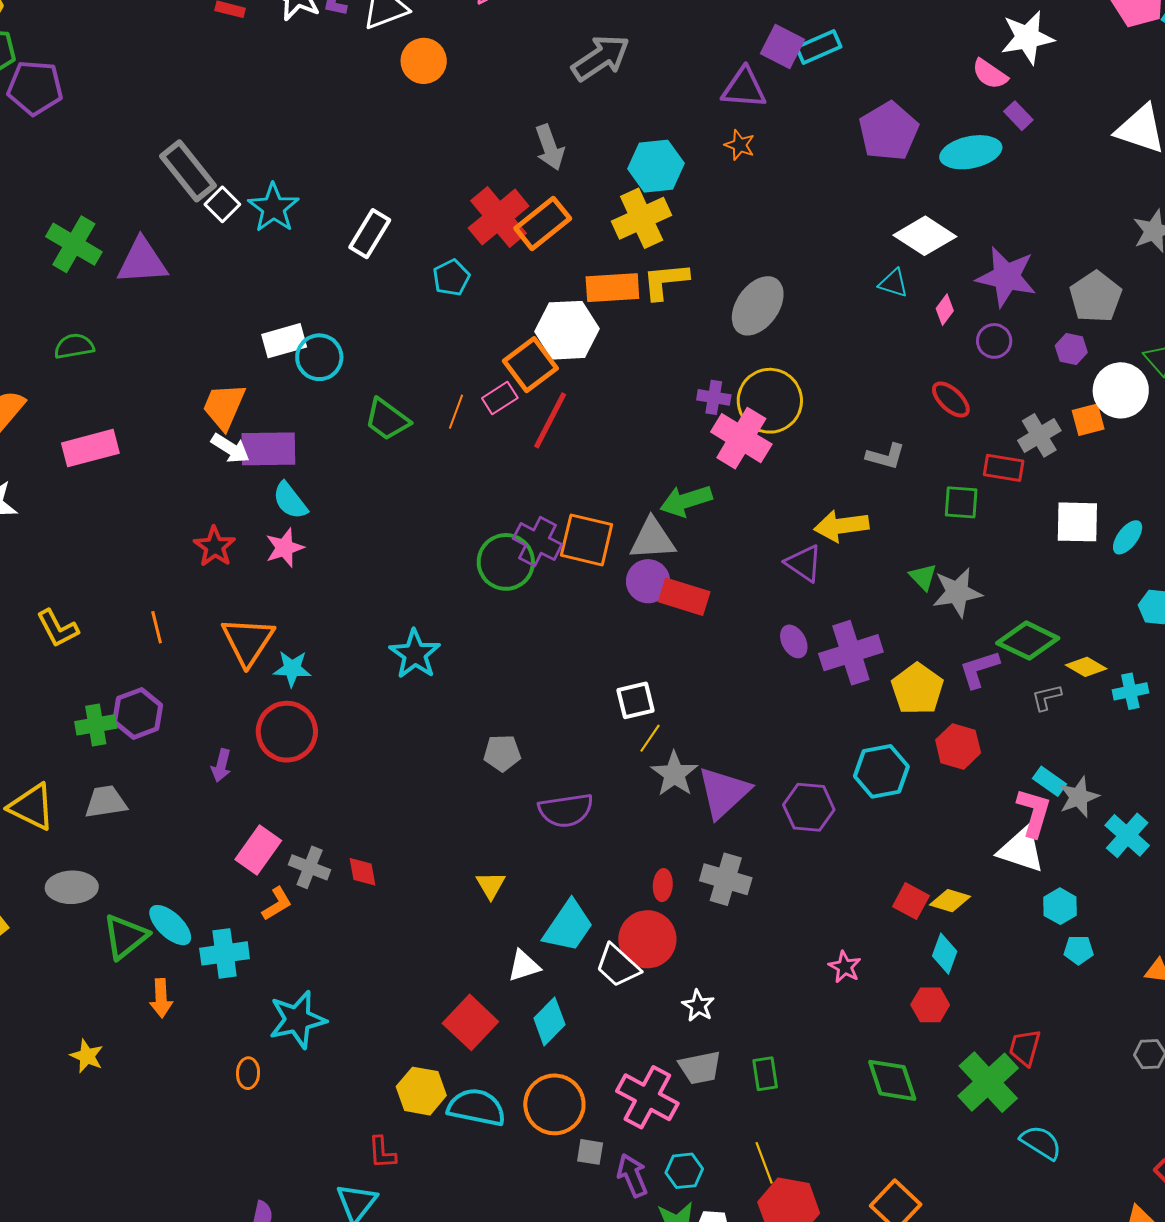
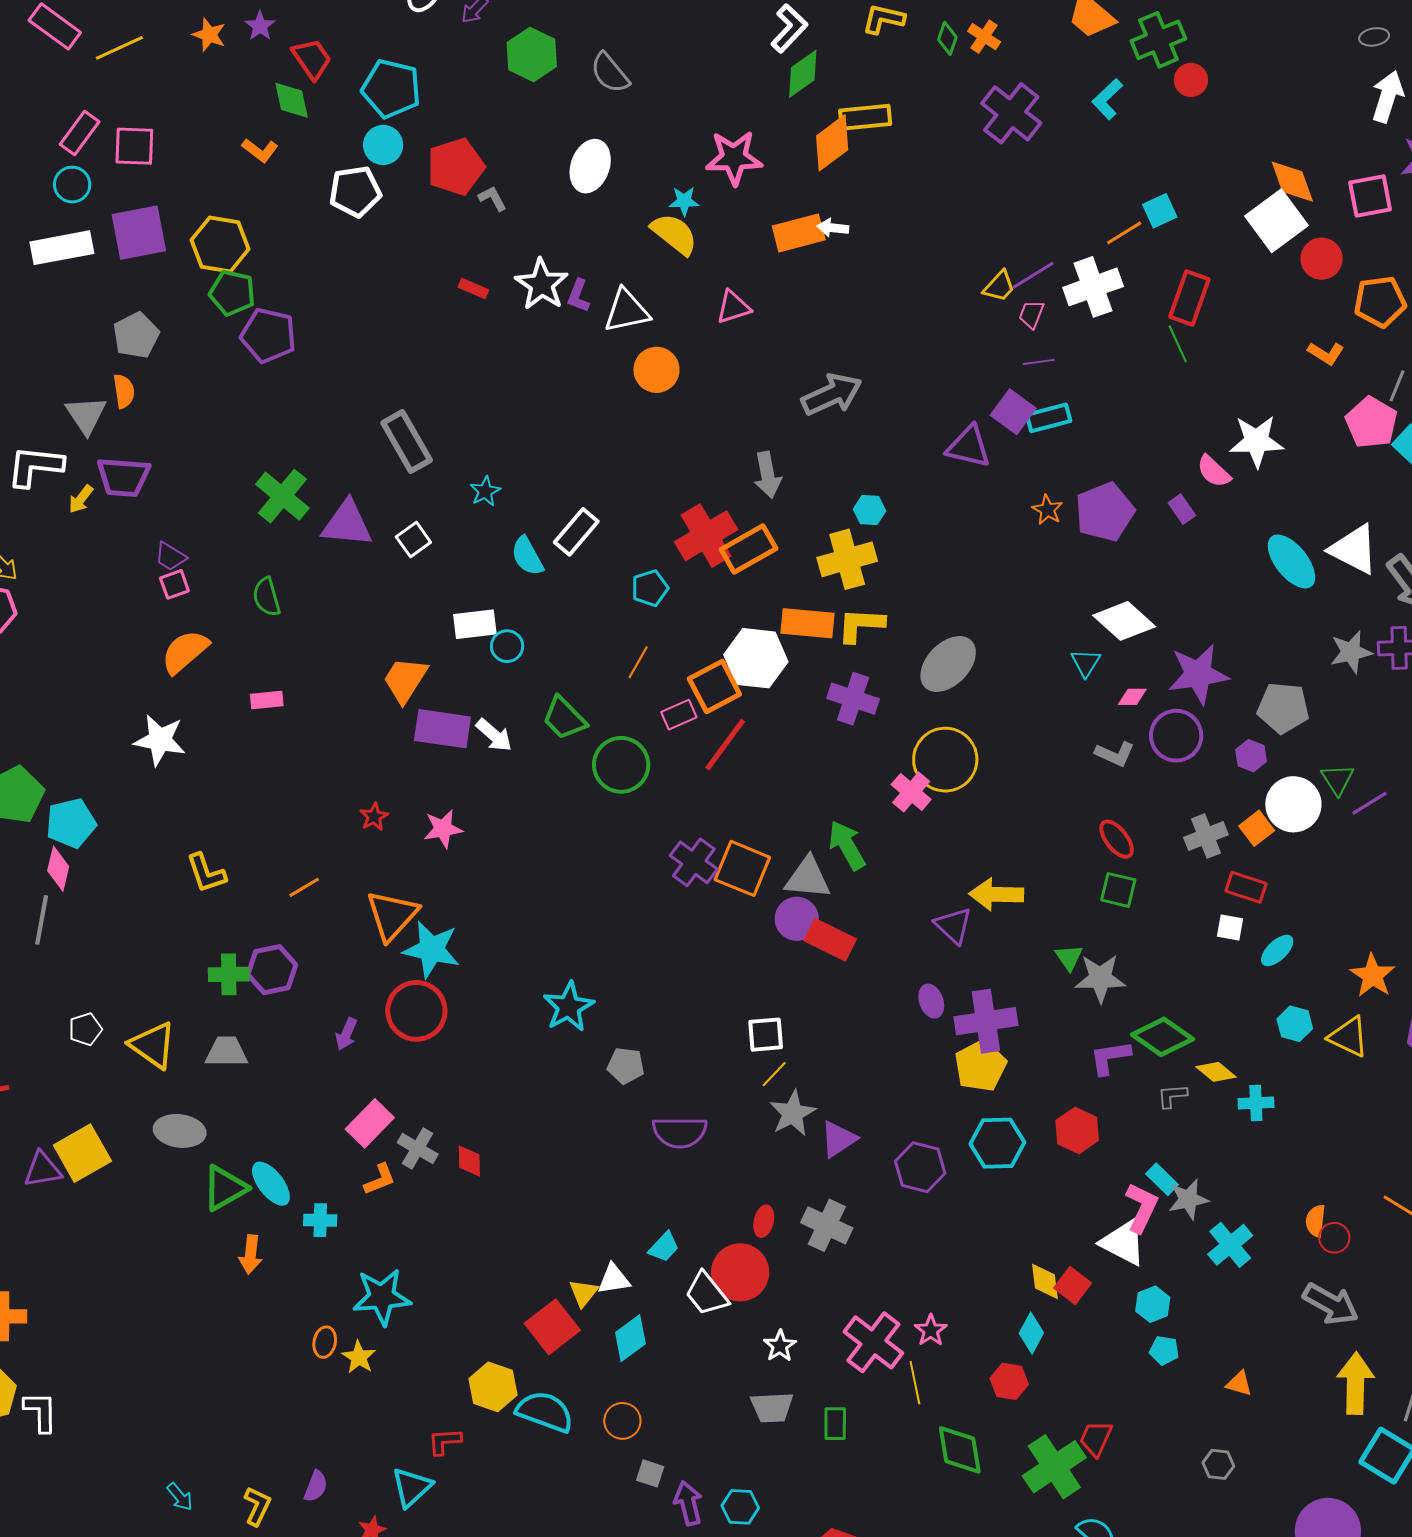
purple rectangle: (1018, 116) -> (1182, 509), moved
orange star: (740, 145) -> (1047, 510), moved
cyan ellipse: (971, 152) -> (1291, 561), moved, turned 54
cyan hexagon: (656, 166) -> (869, 510), size x0.6
white square: (222, 204) -> (413, 540), moved
cyan star: (273, 208) -> (485, 491), size x0.6
purple star: (1006, 277) -> (1198, 674), turned -30
cyan triangle: (893, 283) -> (1086, 663), turned 36
gray pentagon: (1096, 297) -> (1283, 708), turned 30
pink diamond: (945, 310) -> (1132, 697), turned 44
purple circle: (994, 341) -> (1176, 736), size x1.5
green semicircle: (74, 346) -> (267, 597), turned -105
cyan circle: (319, 357) -> (507, 646), size x0.7
purple cross: (714, 397) -> (853, 699), moved, size x1.5
red ellipse: (951, 400) -> (1117, 839), moved
orange line: (456, 412) -> (638, 662), moved
orange square: (1088, 420) -> (1257, 828), turned -32
pink cross: (741, 438) -> (911, 792), size x0.7
pink rectangle: (90, 448) -> (267, 700), size x0.6
white arrow: (230, 448) -> (494, 735), moved
gray L-shape: (886, 456) -> (1115, 754), moved
red rectangle: (1004, 468) -> (1246, 887), moved
cyan semicircle: (290, 501) -> (527, 556), moved
green arrow: (686, 501) -> (847, 845), turned 69
white square: (1077, 522) -> (1230, 927), size x0.6
red star: (215, 547) -> (374, 817), size x0.7
green circle: (506, 562) -> (621, 765), moved
orange line: (157, 627) -> (304, 887), turned 64
cyan star: (415, 654) -> (569, 1007), moved
cyan star: (292, 669) -> (431, 949), size x1.5
yellow pentagon: (917, 689) -> (980, 1066), moved
purple triangle: (724, 792) -> (838, 1139), size x0.7
yellow triangle: (491, 885) -> (583, 1293), moved
red square: (911, 901) -> (1073, 1285), moved
yellow diamond: (950, 901) -> (1045, 1281), turned 57
cyan trapezoid: (568, 926) -> (664, 1247), size x0.6
cyan cross: (225, 953) -> (320, 1220), size x0.7
yellow star: (87, 1056) -> (359, 1357), moved
pink cross: (647, 1097) -> (873, 1342), moved
orange circle: (554, 1104) -> (622, 1421), size x0.6
red L-shape: (382, 1153) -> (445, 1441), turned 81
yellow line: (764, 1163) -> (915, 1383), moved

